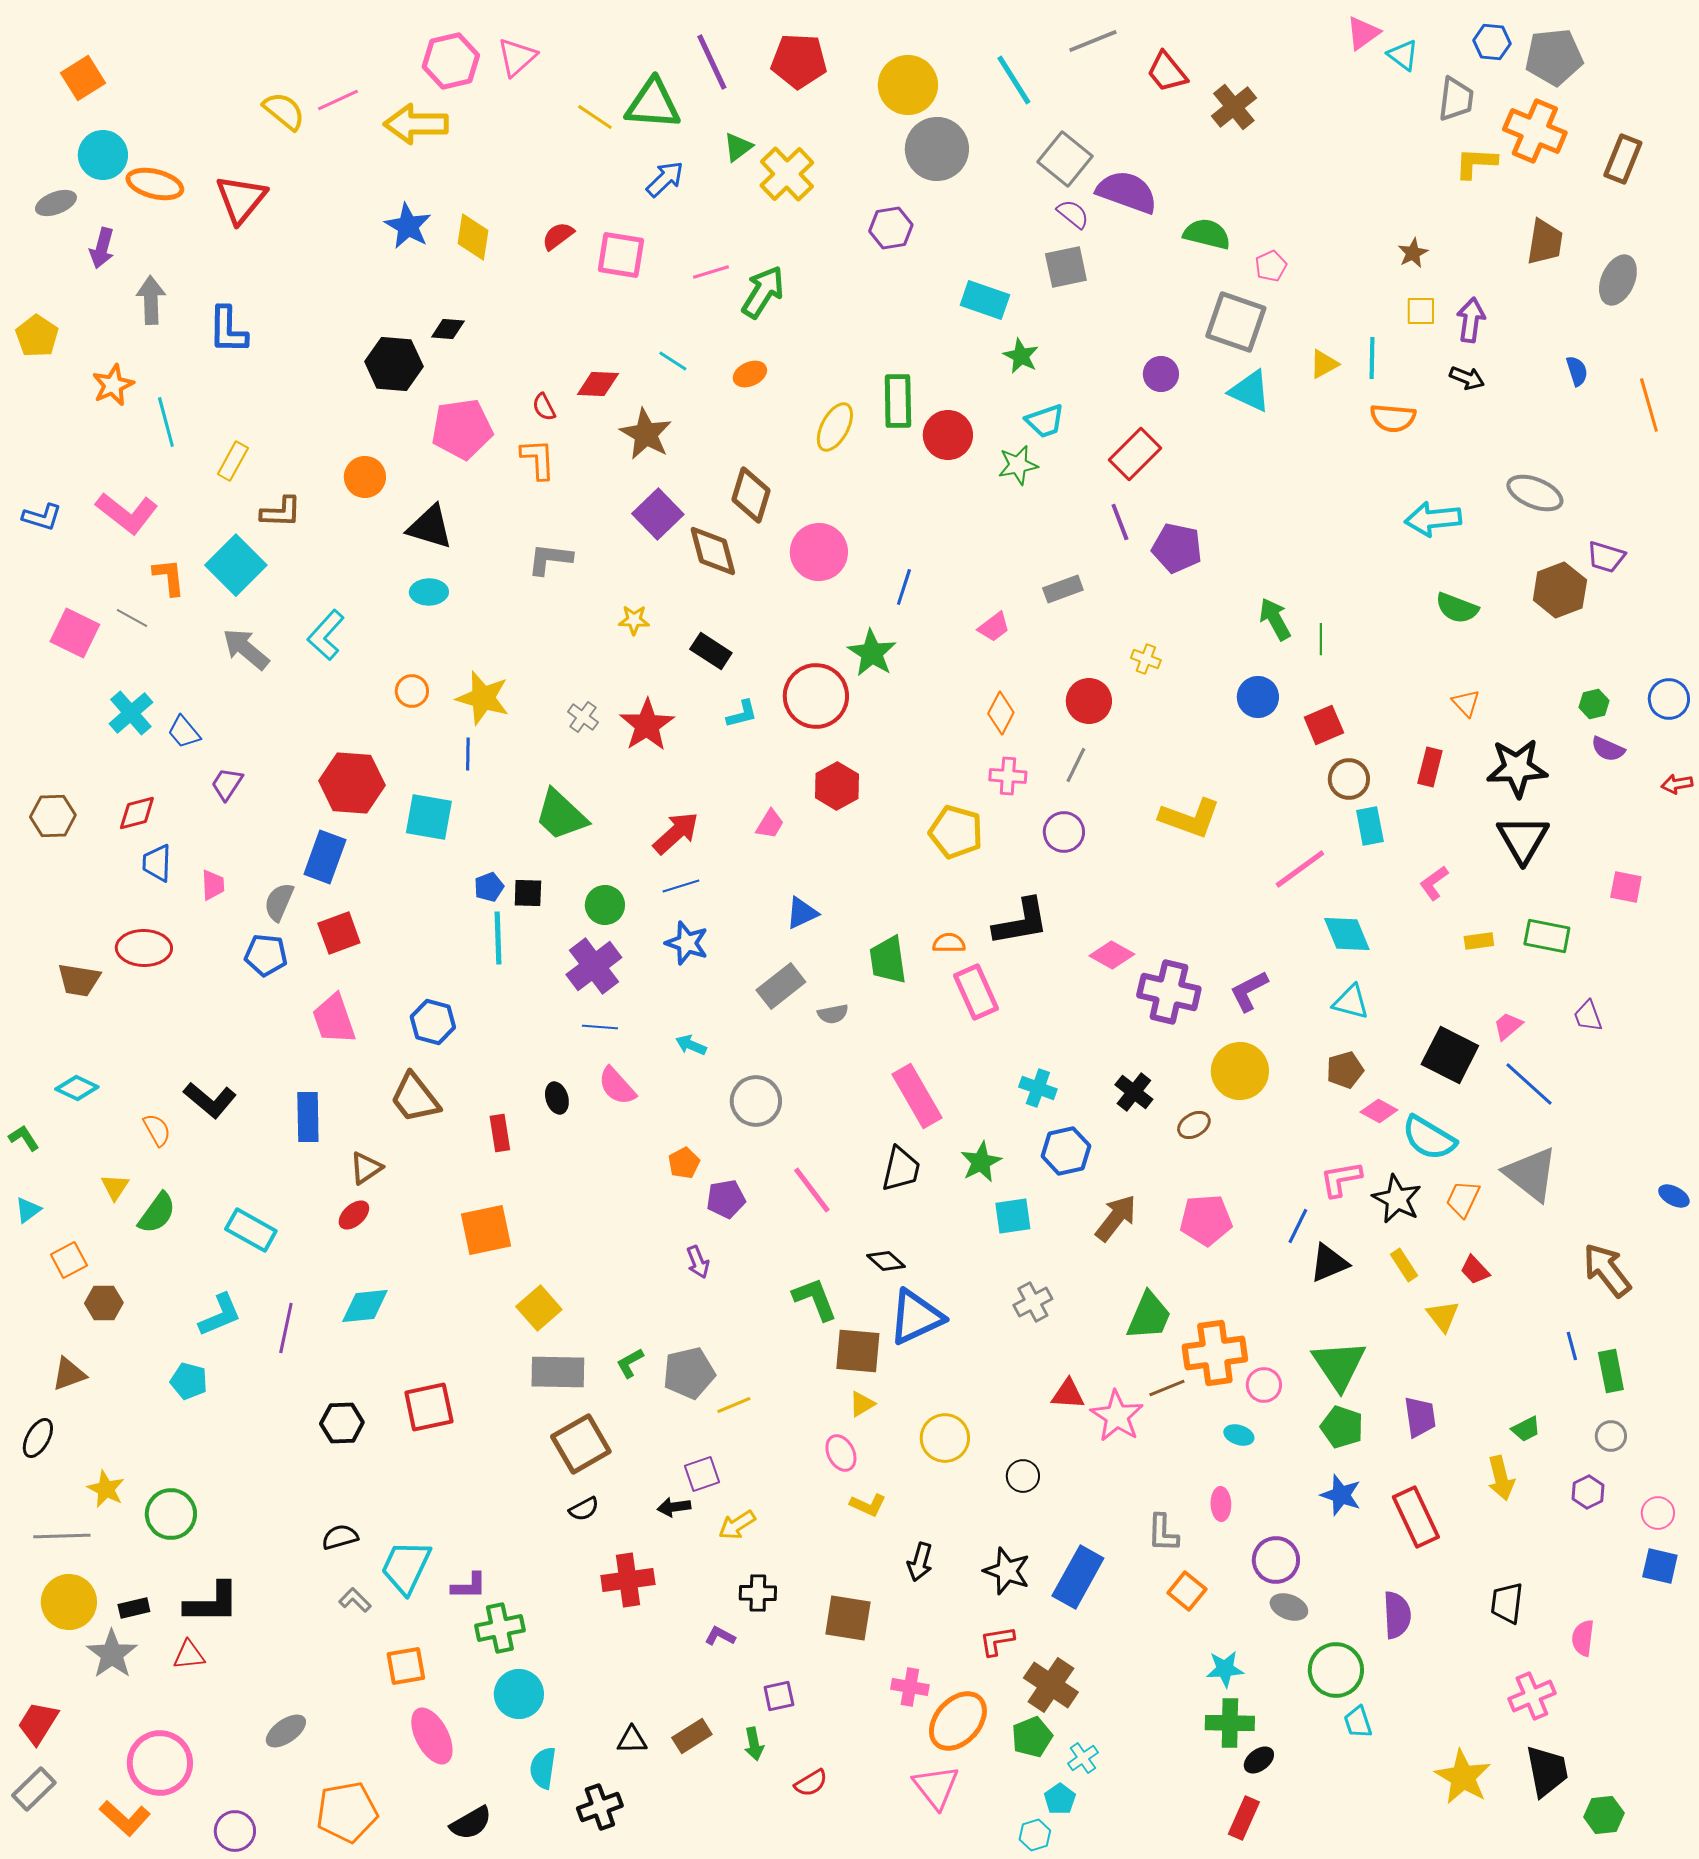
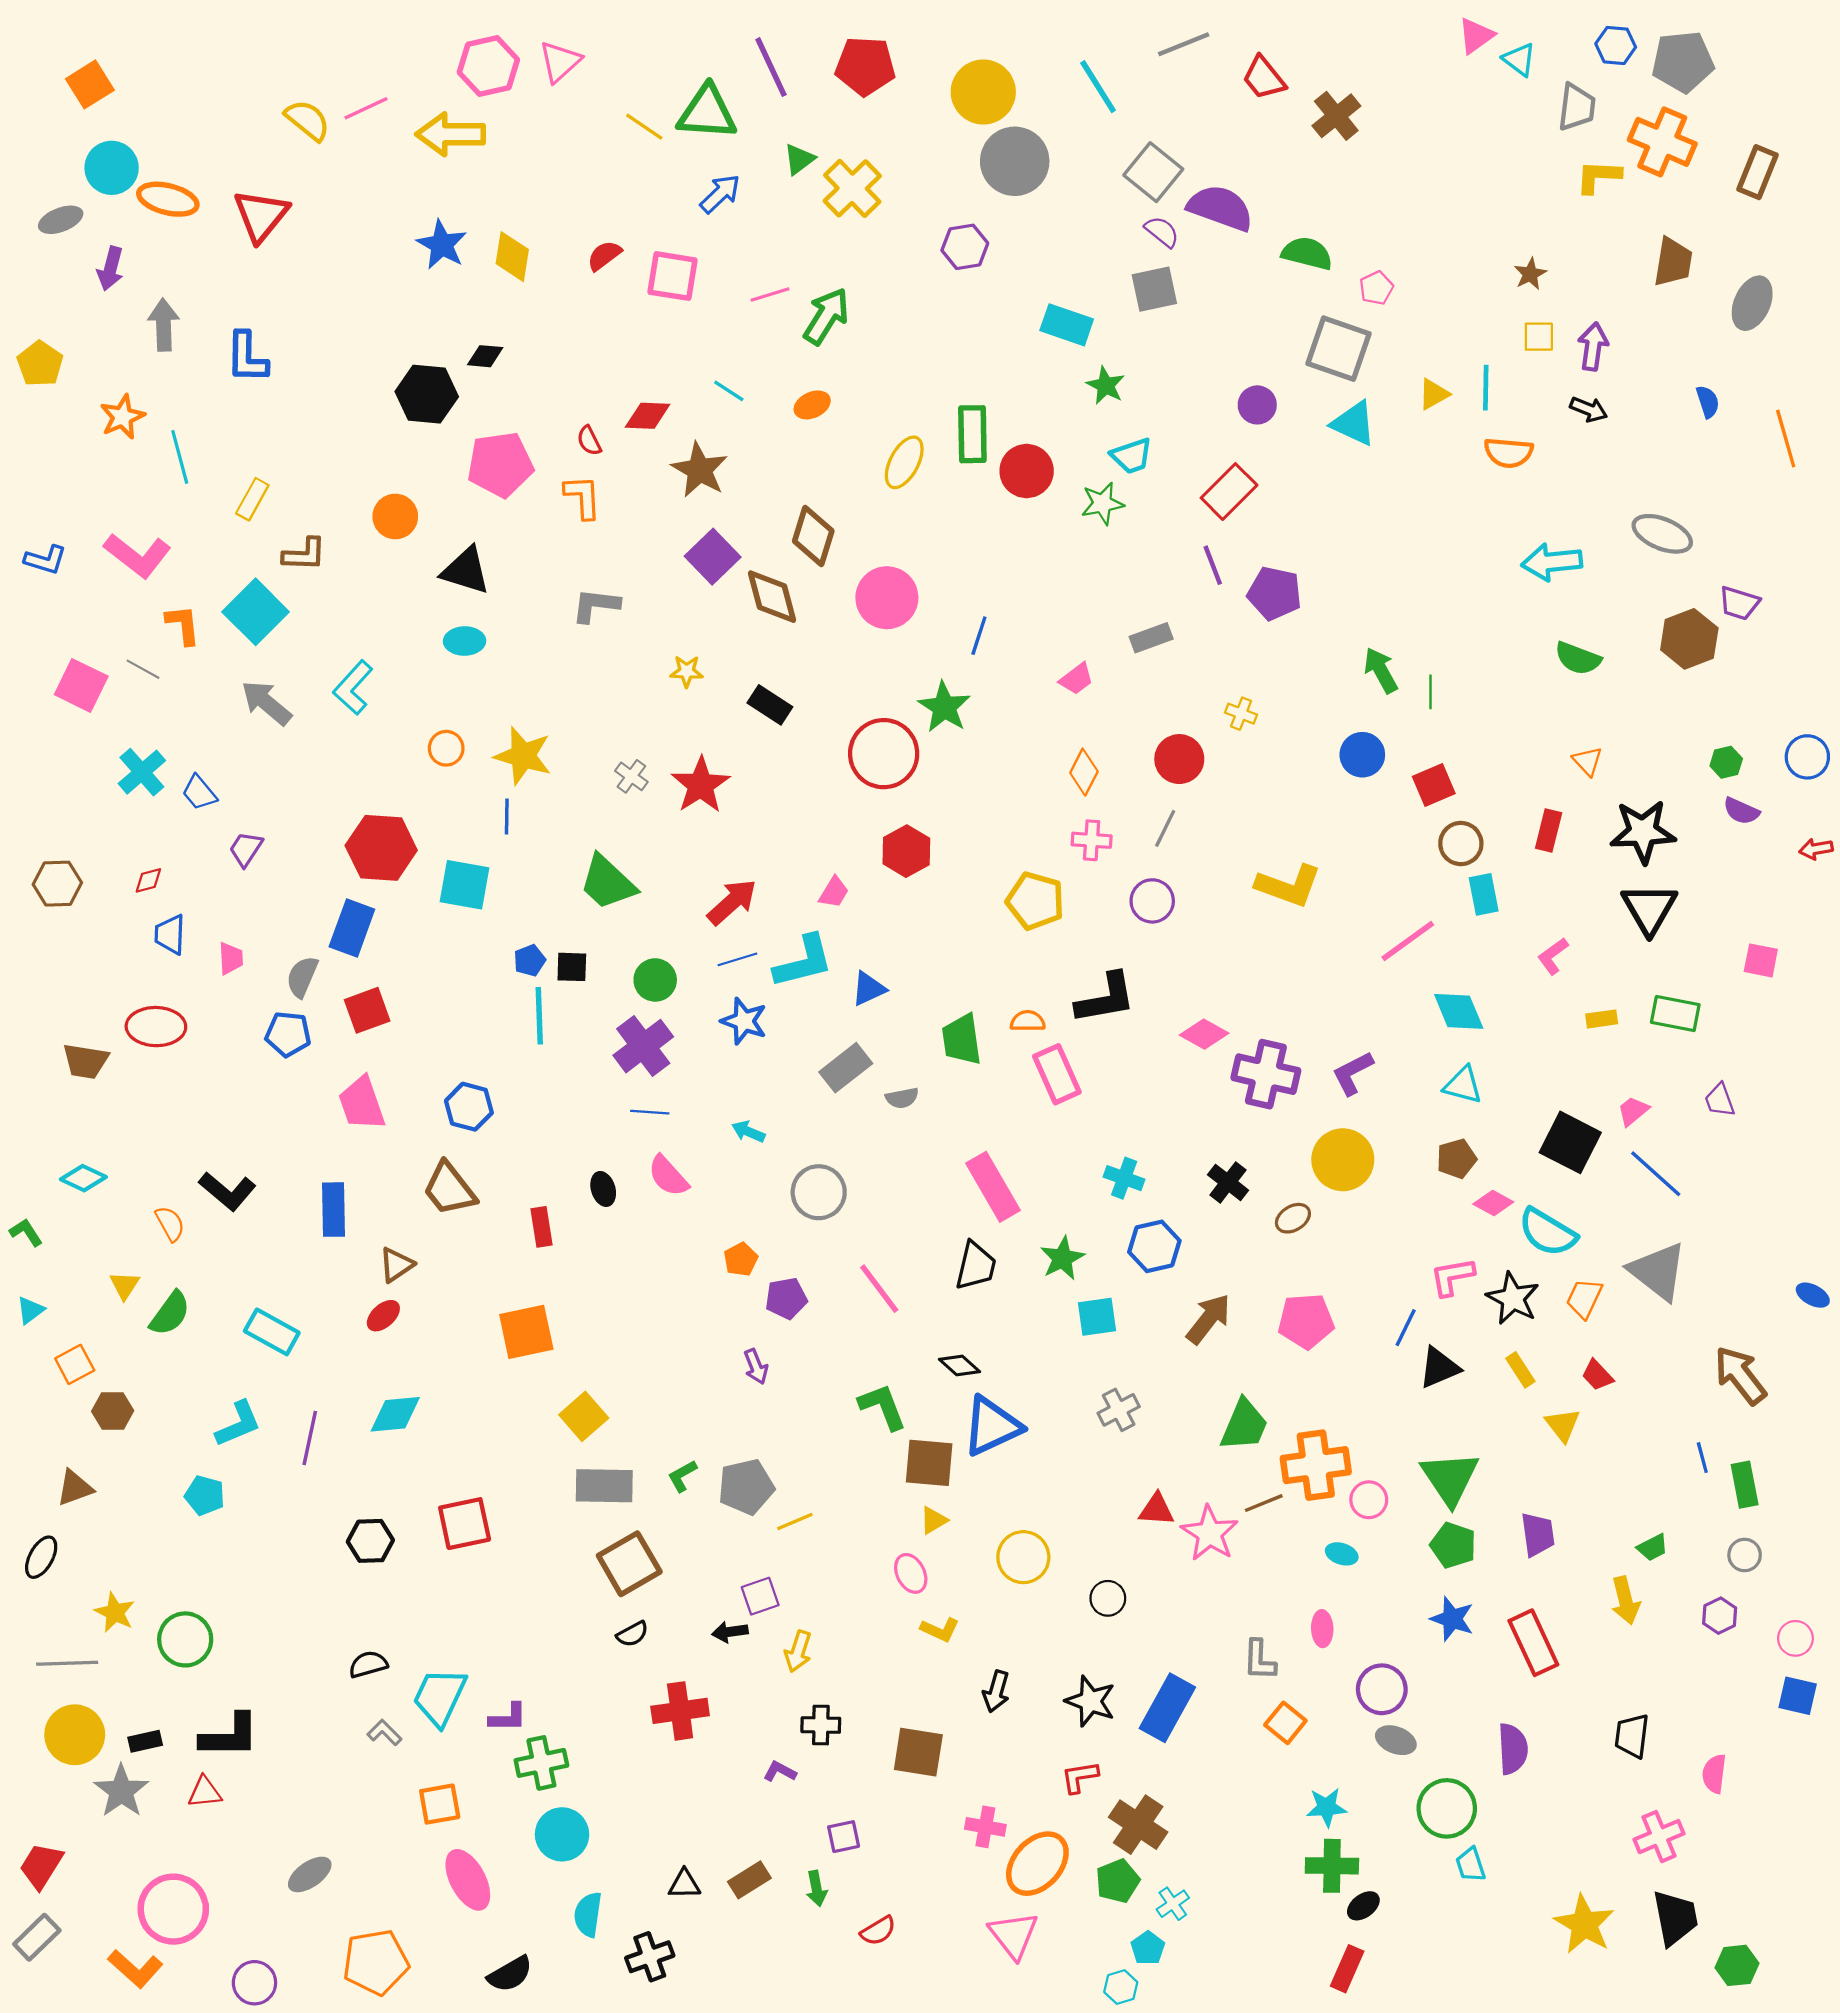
cyan L-shape: (742, 714) -> (804, 962), moved, size x1.8
red diamond: (137, 813) -> (148, 880), size x0.7
yellow arrow: (737, 1525) -> (798, 1651), turned -39

